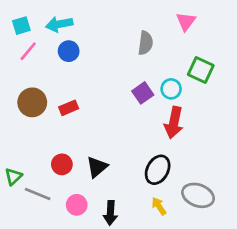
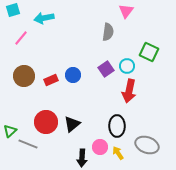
pink triangle: (186, 21) -> (126, 11), moved
cyan square: (21, 26) -> (13, 10), moved
blue circle: (69, 51) -> (73, 75), moved
red circle: (62, 164) -> (46, 122), size x1.5
black ellipse: (158, 170) -> (117, 126), turned -30
pink circle: (77, 205) -> (100, 147), moved

